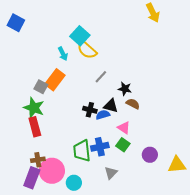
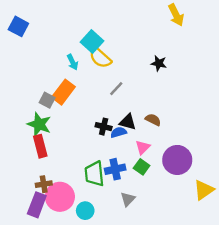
black star: (125, 89) -> (159, 63), moved
pink triangle: (124, 128) -> (143, 147), turned 40
purple circle: (150, 155) -> (177, 160), moved, size x1.6
yellow triangle: (177, 165) -> (204, 190), turned -30

